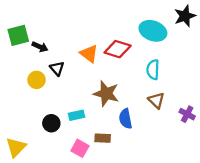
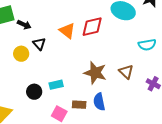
red diamond: (118, 49) -> (92, 27), turned -30
cyan semicircle: (153, 70) -> (147, 45), moved, turned -102
brown star: (106, 94) -> (95, 73), moved
blue semicircle: (126, 119) -> (99, 102), moved

